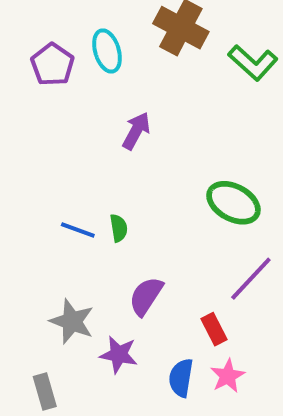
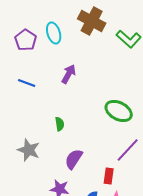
blue line: (78, 230) -> (27, 83), moved
gray star: (72, 321) -> (29, 150), moved
red rectangle: (214, 329) -> (109, 176), turned 35

